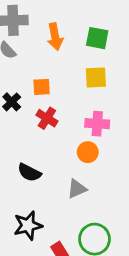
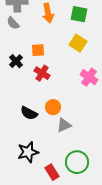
yellow square: (96, 77) -> (78, 43), turned 36
pink cross: (97, 124) -> (89, 77), moved, turned 30
orange circle: (88, 152) -> (53, 107), moved

